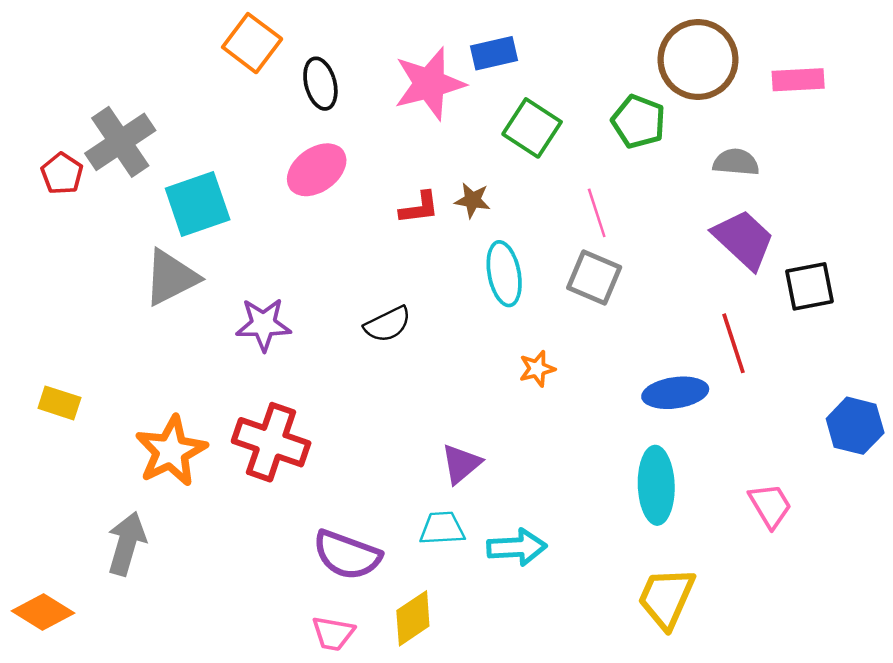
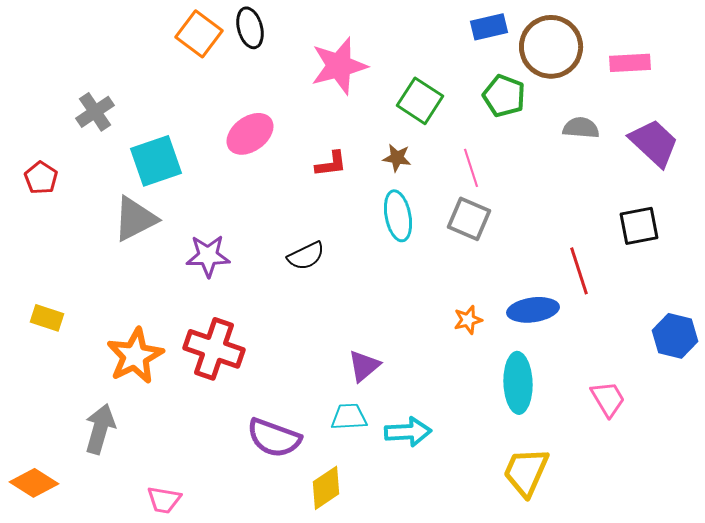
blue rectangle: (494, 53) -> (489, 27), moved
black ellipse: (320, 84) -> (250, 28), moved
gray cross: (120, 142) -> (95, 112), size x0.7
red pentagon: (62, 174) -> (41, 178), moved
brown star: (472, 200) -> (397, 158), moved
purple trapezoid: (744, 239) -> (654, 143), moved
orange star: (537, 369) -> (468, 320), moved
pink trapezoid: (333, 634) -> (164, 500), moved

